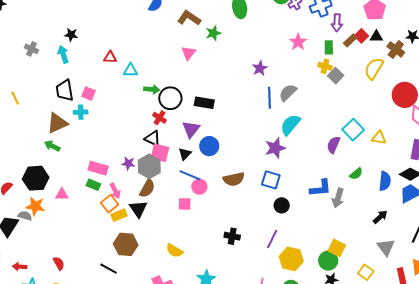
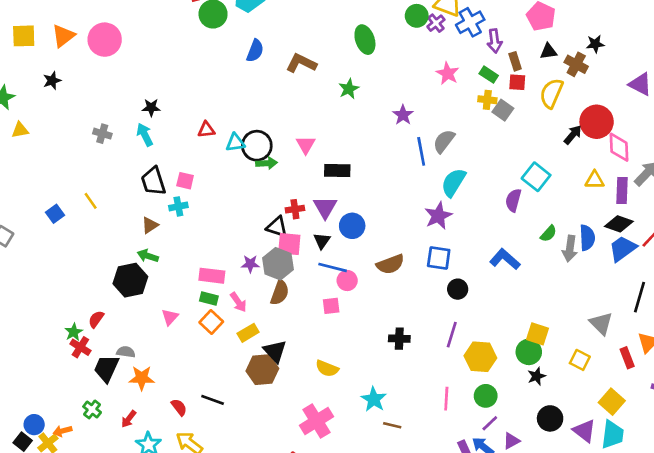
green star: (213, 33) -> (349, 89), moved
red square: (361, 36) -> (517, 82), moved, turned -32
brown rectangle: (350, 40) -> (515, 61), turned -56
green rectangle: (329, 47) -> (489, 75), turned -48
pink triangle: (188, 53) -> (306, 145), moved
black circle: (170, 98) -> (257, 146), moved
red cross: (159, 118) -> (295, 209), moved, turned -32
brown triangle: (57, 123) -> (150, 225), size x0.6
yellow triangle: (379, 138) -> (595, 180), moved
black hexagon: (36, 178) -> (130, 280), moved
blue L-shape: (320, 188) -> (505, 259), turned -125
pink triangle: (62, 194) -> (170, 317), turned -40
gray arrow: (338, 198) -> (570, 249), moved
orange square: (110, 204) -> (211, 322), moved
orange star: (35, 206) -> (142, 378), moved
black triangle: (138, 209) -> (275, 351), moved
black arrow: (380, 217) -> (573, 135), moved
red arrow: (20, 267) -> (129, 419), turned -48
black line: (109, 269) -> (213, 400), moved

